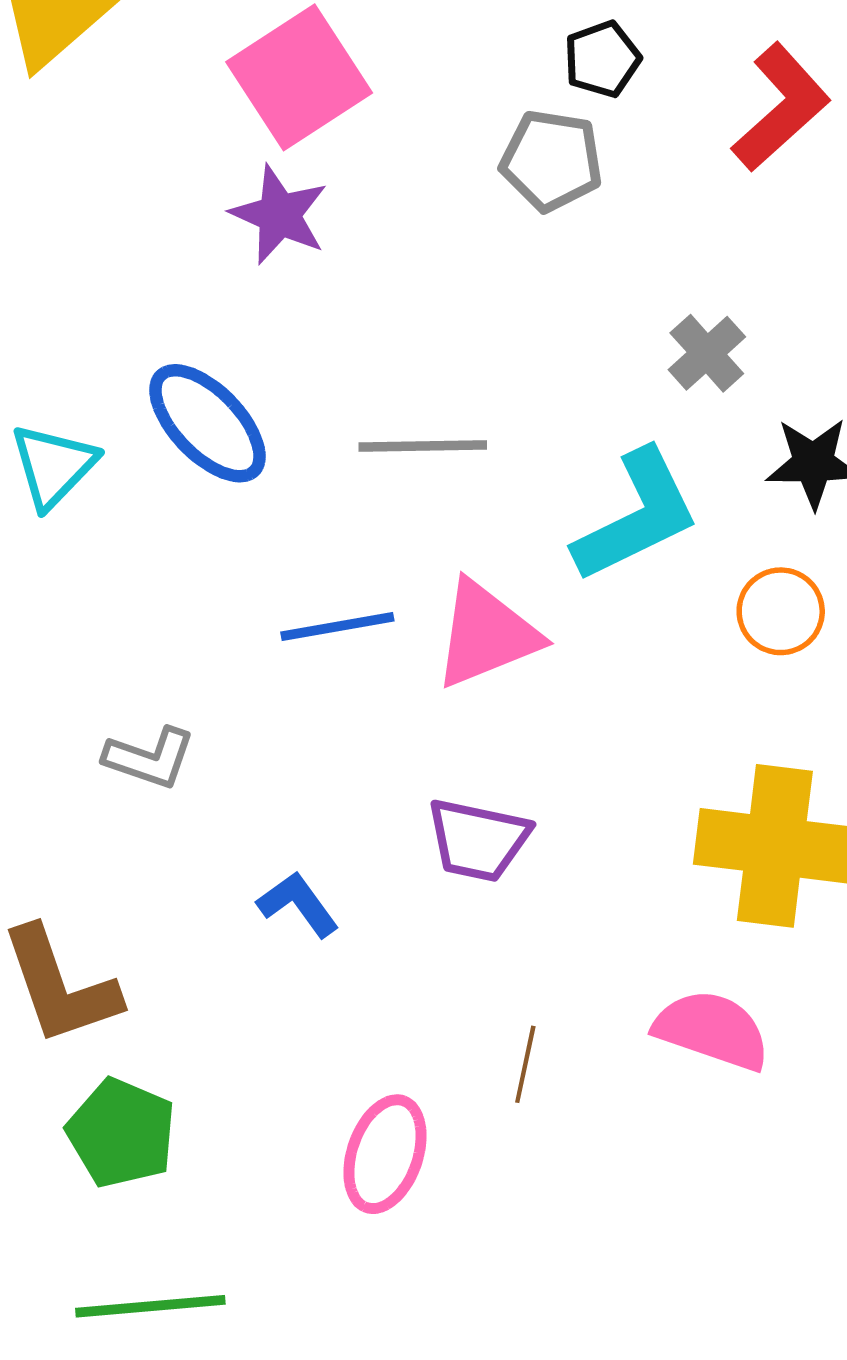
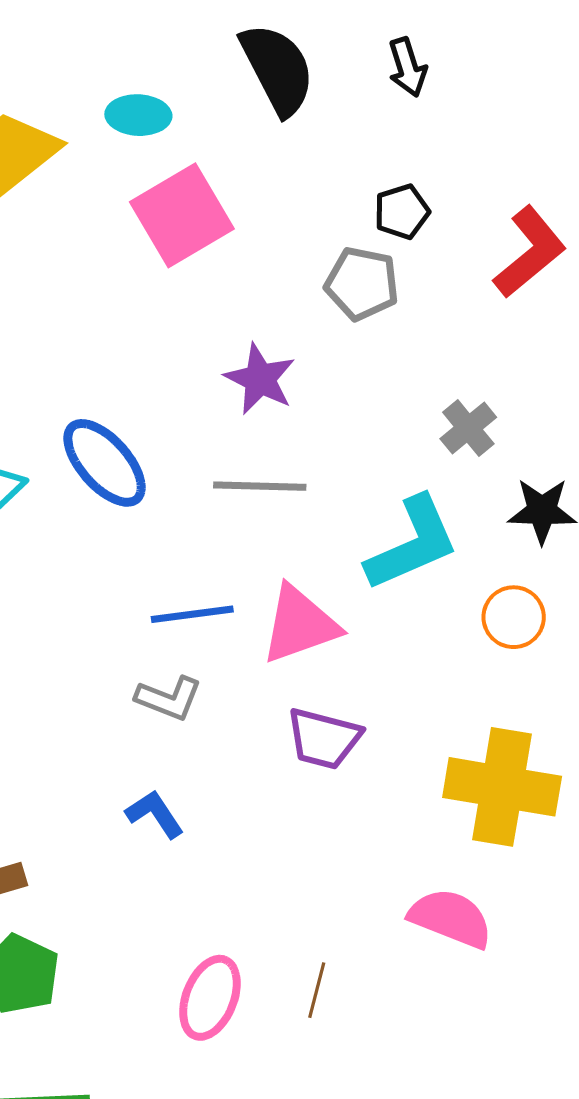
purple star: (279, 215) -> (260, 379), moved
gray L-shape: (150, 758) -> (169, 698), moved
purple trapezoid: (478, 840) -> (324, 739), moved
brown line: (525, 1064) -> (317, 990), moved

